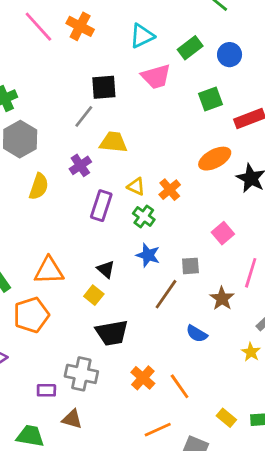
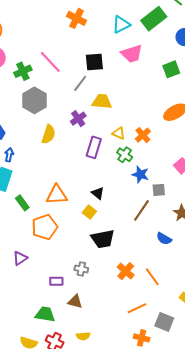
pink line: (38, 27) -> (50, 62), moved
green rectangle: (190, 48) -> (154, 19), moved, size x1.4
blue star: (148, 255) -> (140, 174), moved
gray cross: (81, 374) -> (81, 269), size x0.6

